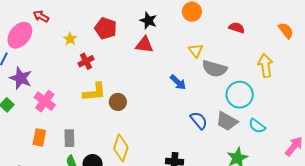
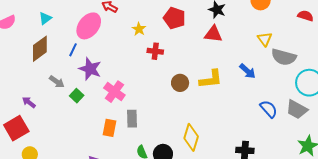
red cross: (86, 61) -> (155, 51), turned 35
yellow L-shape: (94, 92) -> (211, 79), moved
brown circle: (118, 102) -> (180, 83), moved
gray rectangle: (69, 138) -> (132, 119), moved

